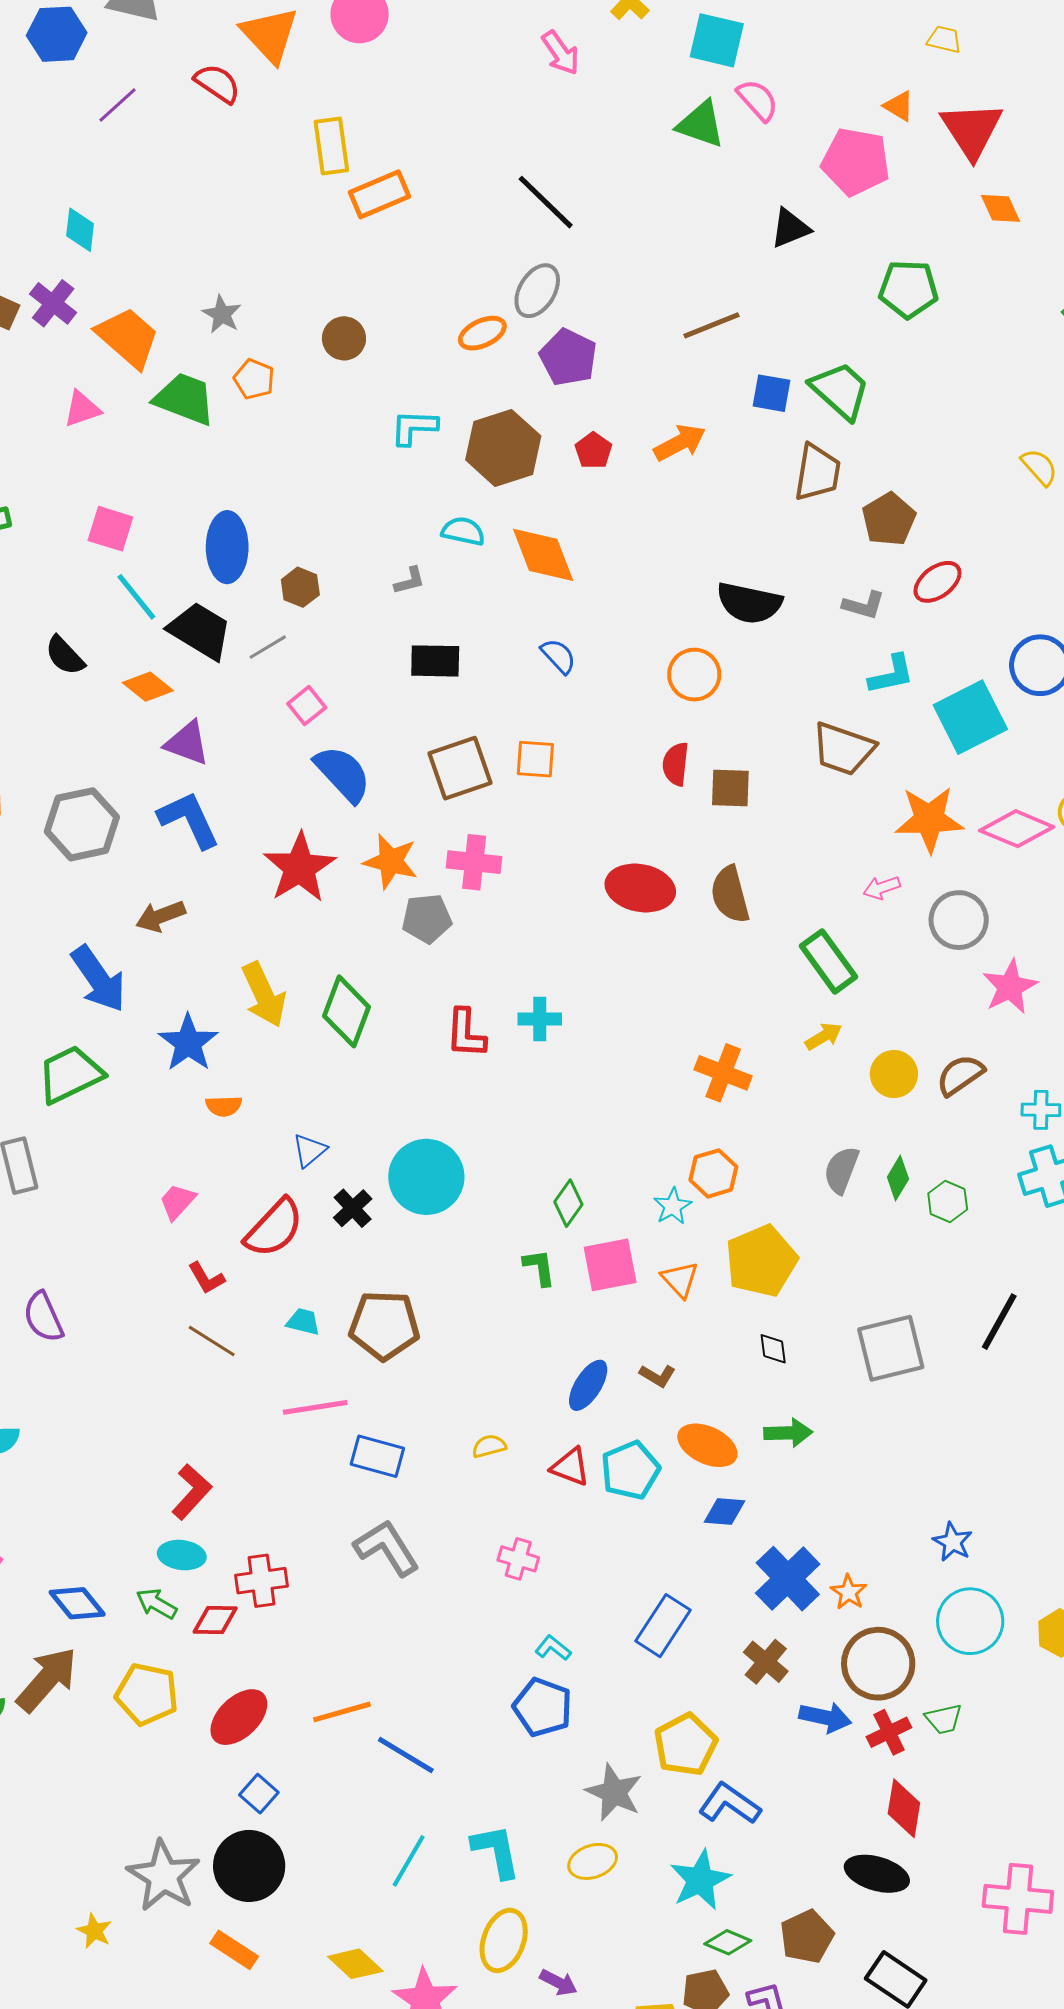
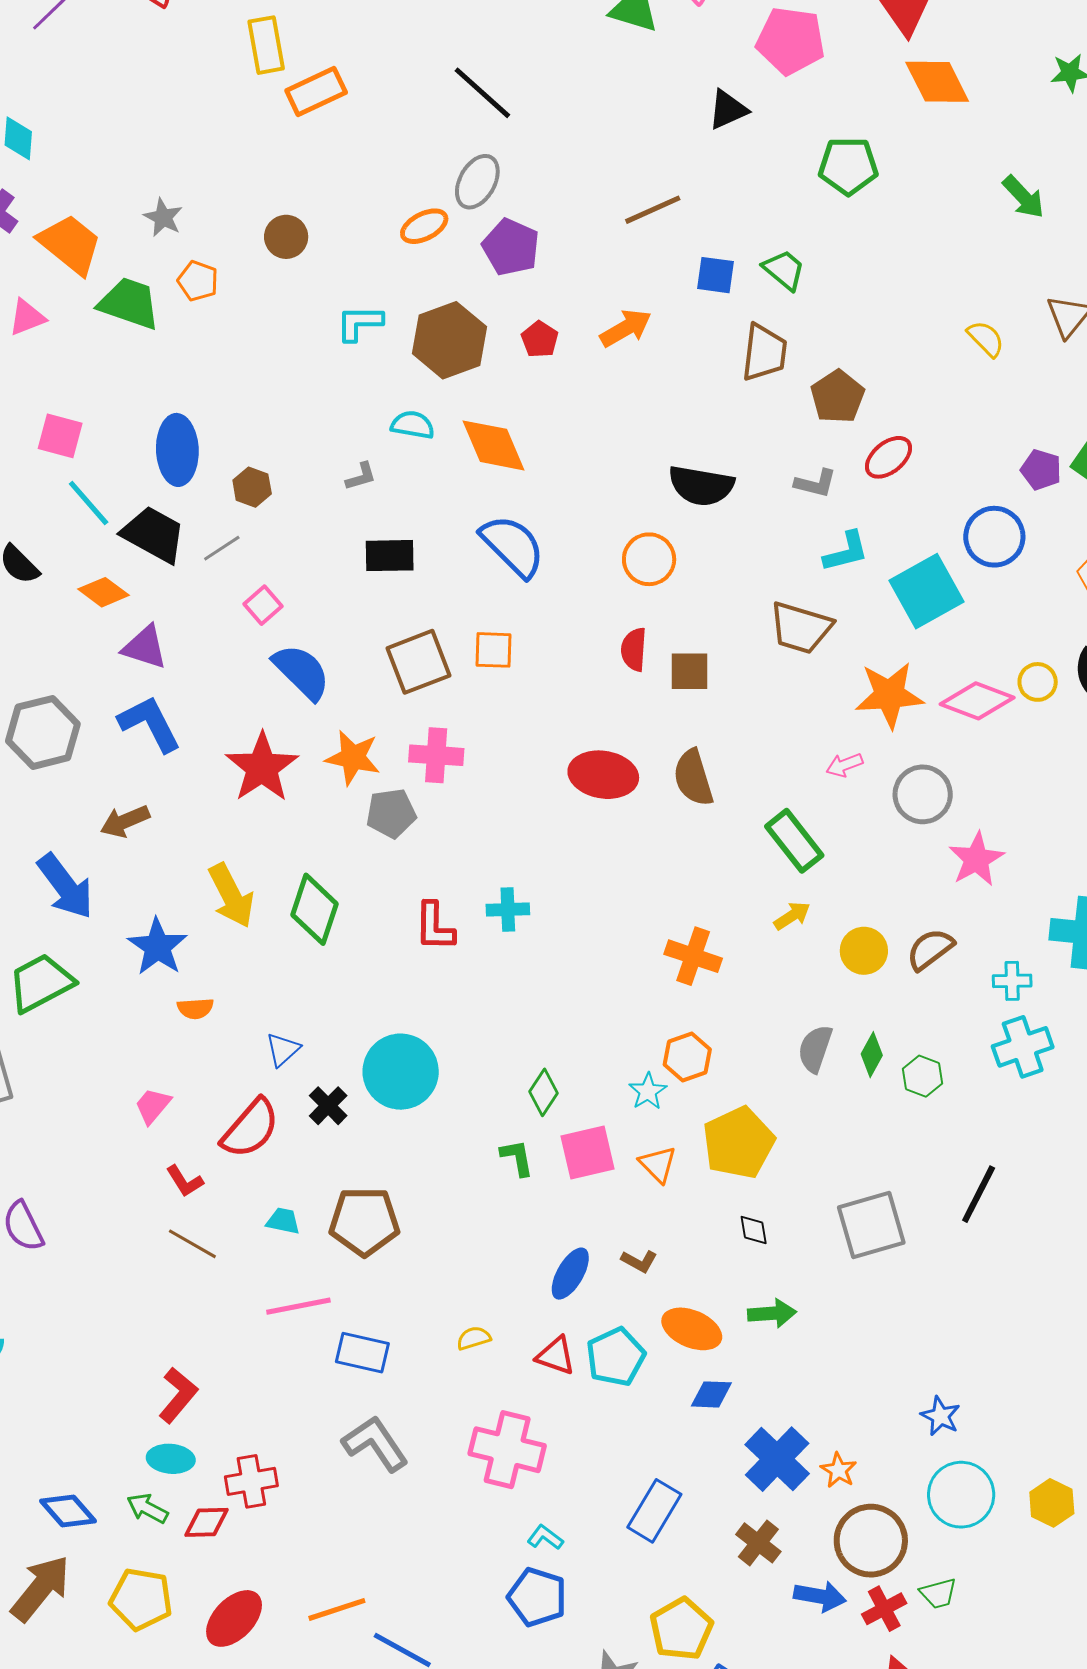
orange diamond: (1001, 208) -> (937, 82), size x1.6
green trapezoid: (840, 390) -> (784, 270), size x0.7
blue semicircle: (558, 656) -> (513, 546), size x1.8
pink cross: (518, 1559) -> (507, 1450), size x1.8

